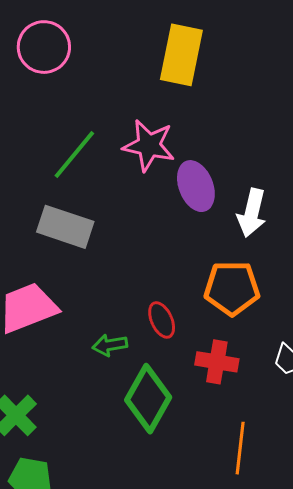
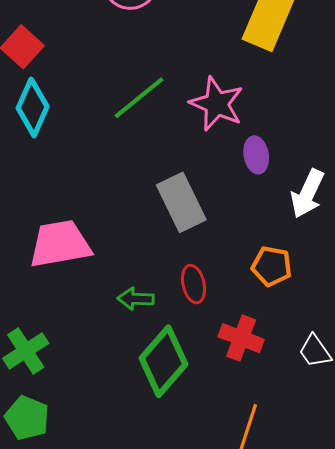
purple ellipse: (196, 186) -> (256, 155), size x0.7
gray rectangle: (65, 227) -> (181, 202), moved, turned 34
orange pentagon: (232, 288) -> (272, 266), size x0.7

